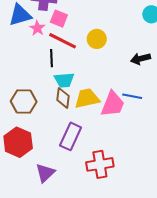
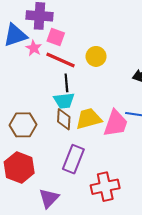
black line: (51, 58) -> (66, 83), moved

